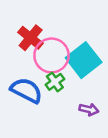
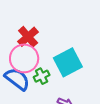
pink circle: (51, 55) -> (24, 58), moved

